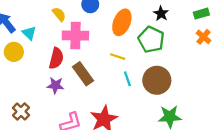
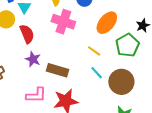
red semicircle: (56, 58) -> (27, 34), moved, turned -54
brown rectangle: (83, 74) -> (57, 70), moved, turned -55
cyan line: (127, 79) -> (97, 73), turned -40

